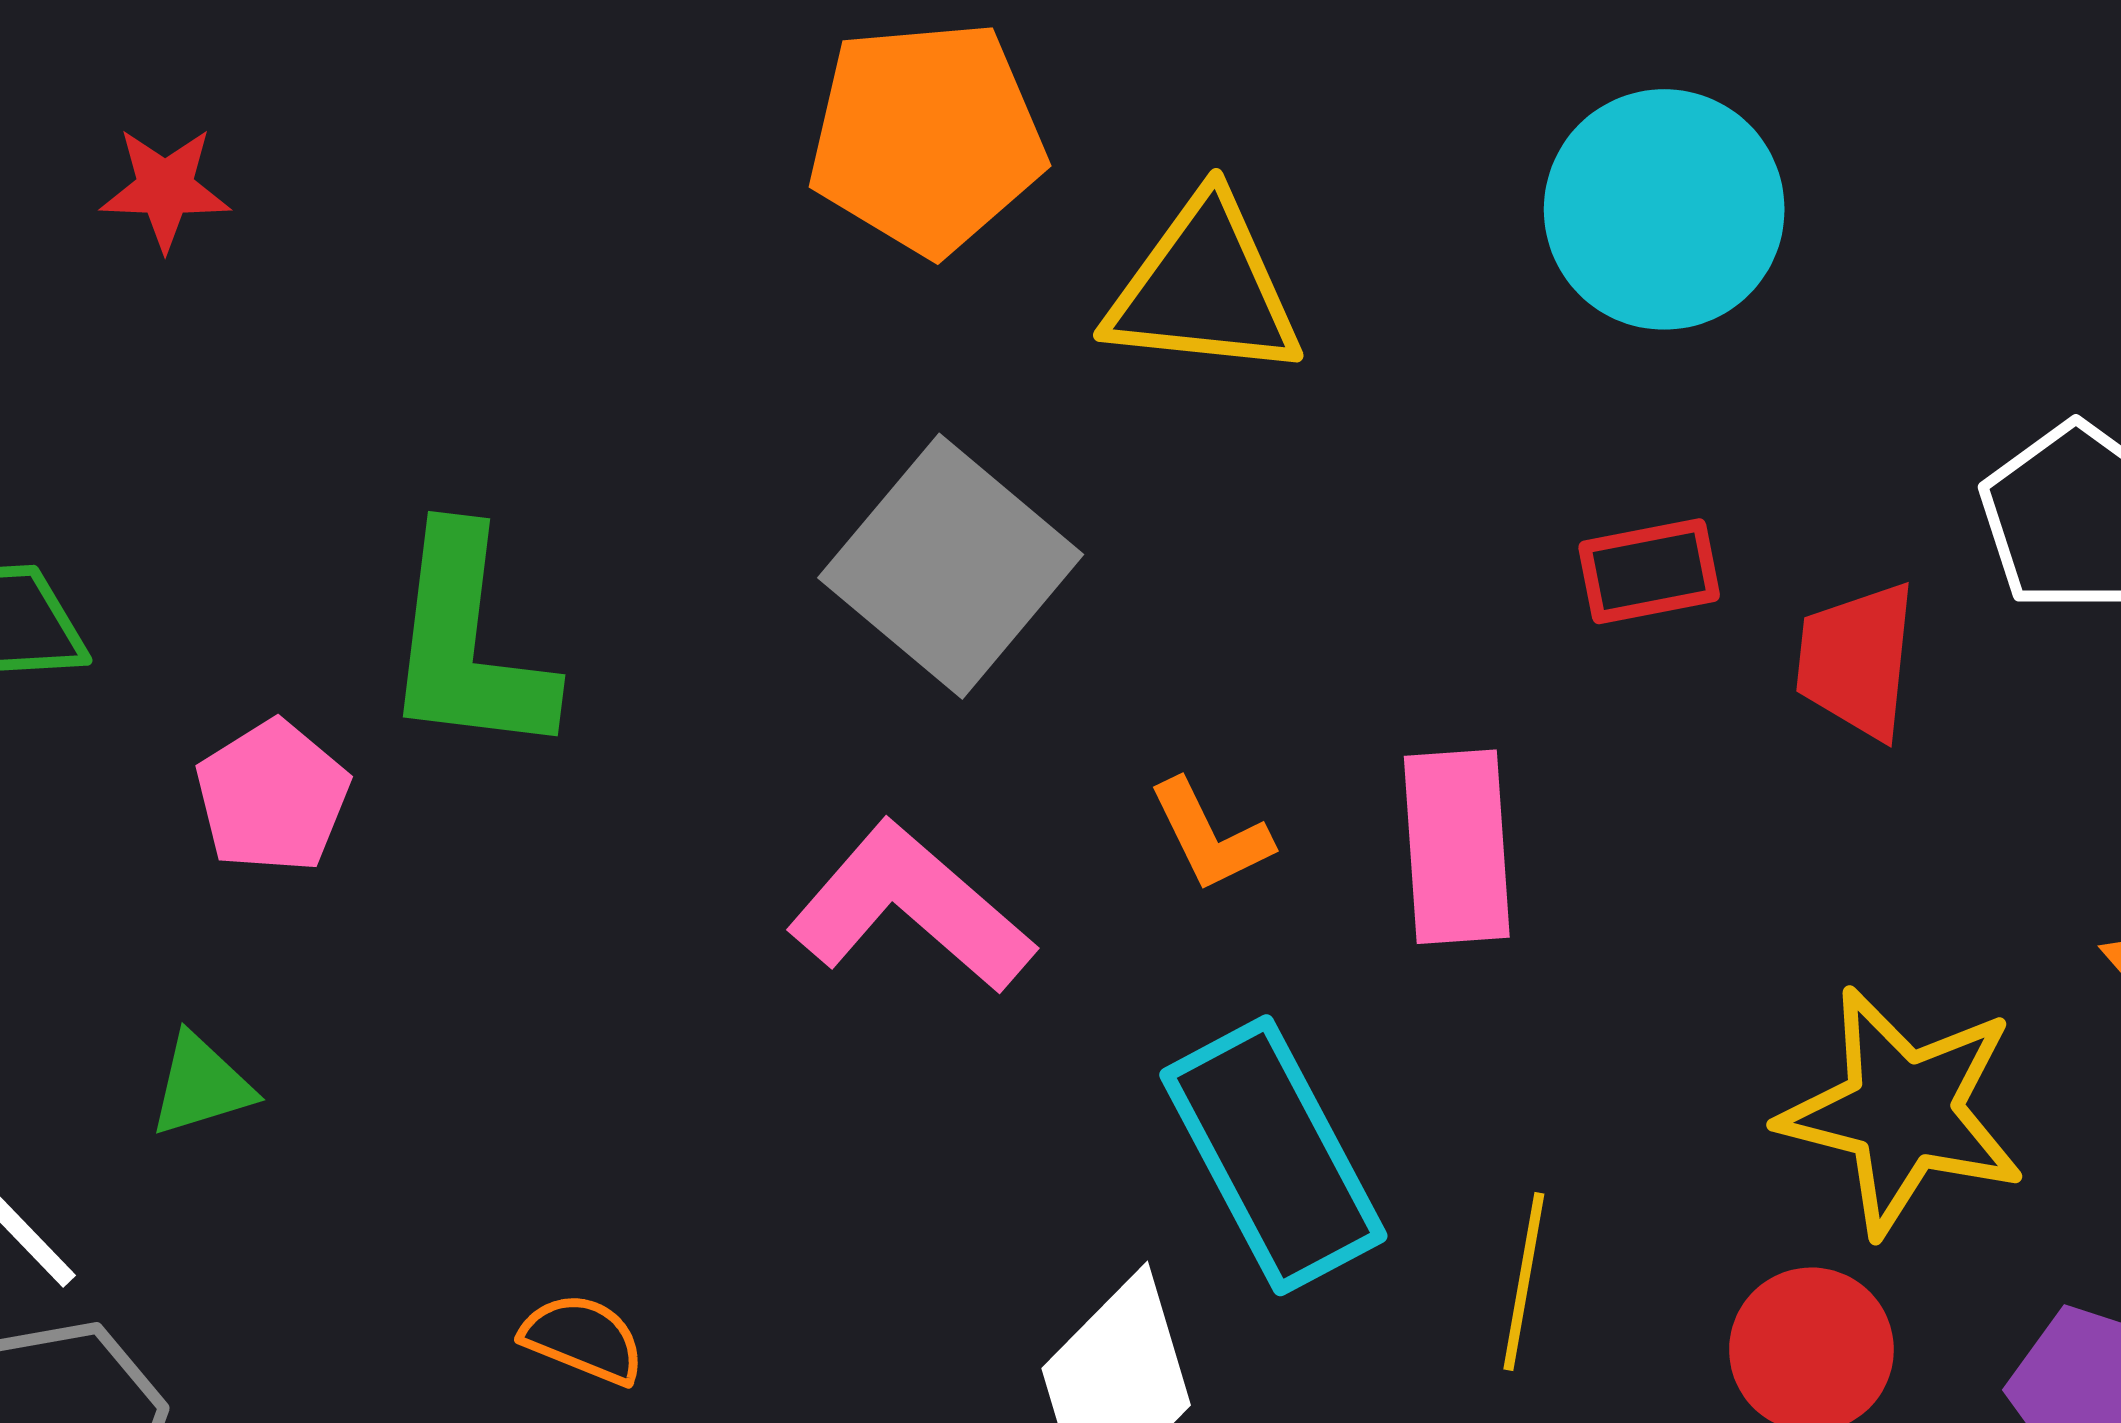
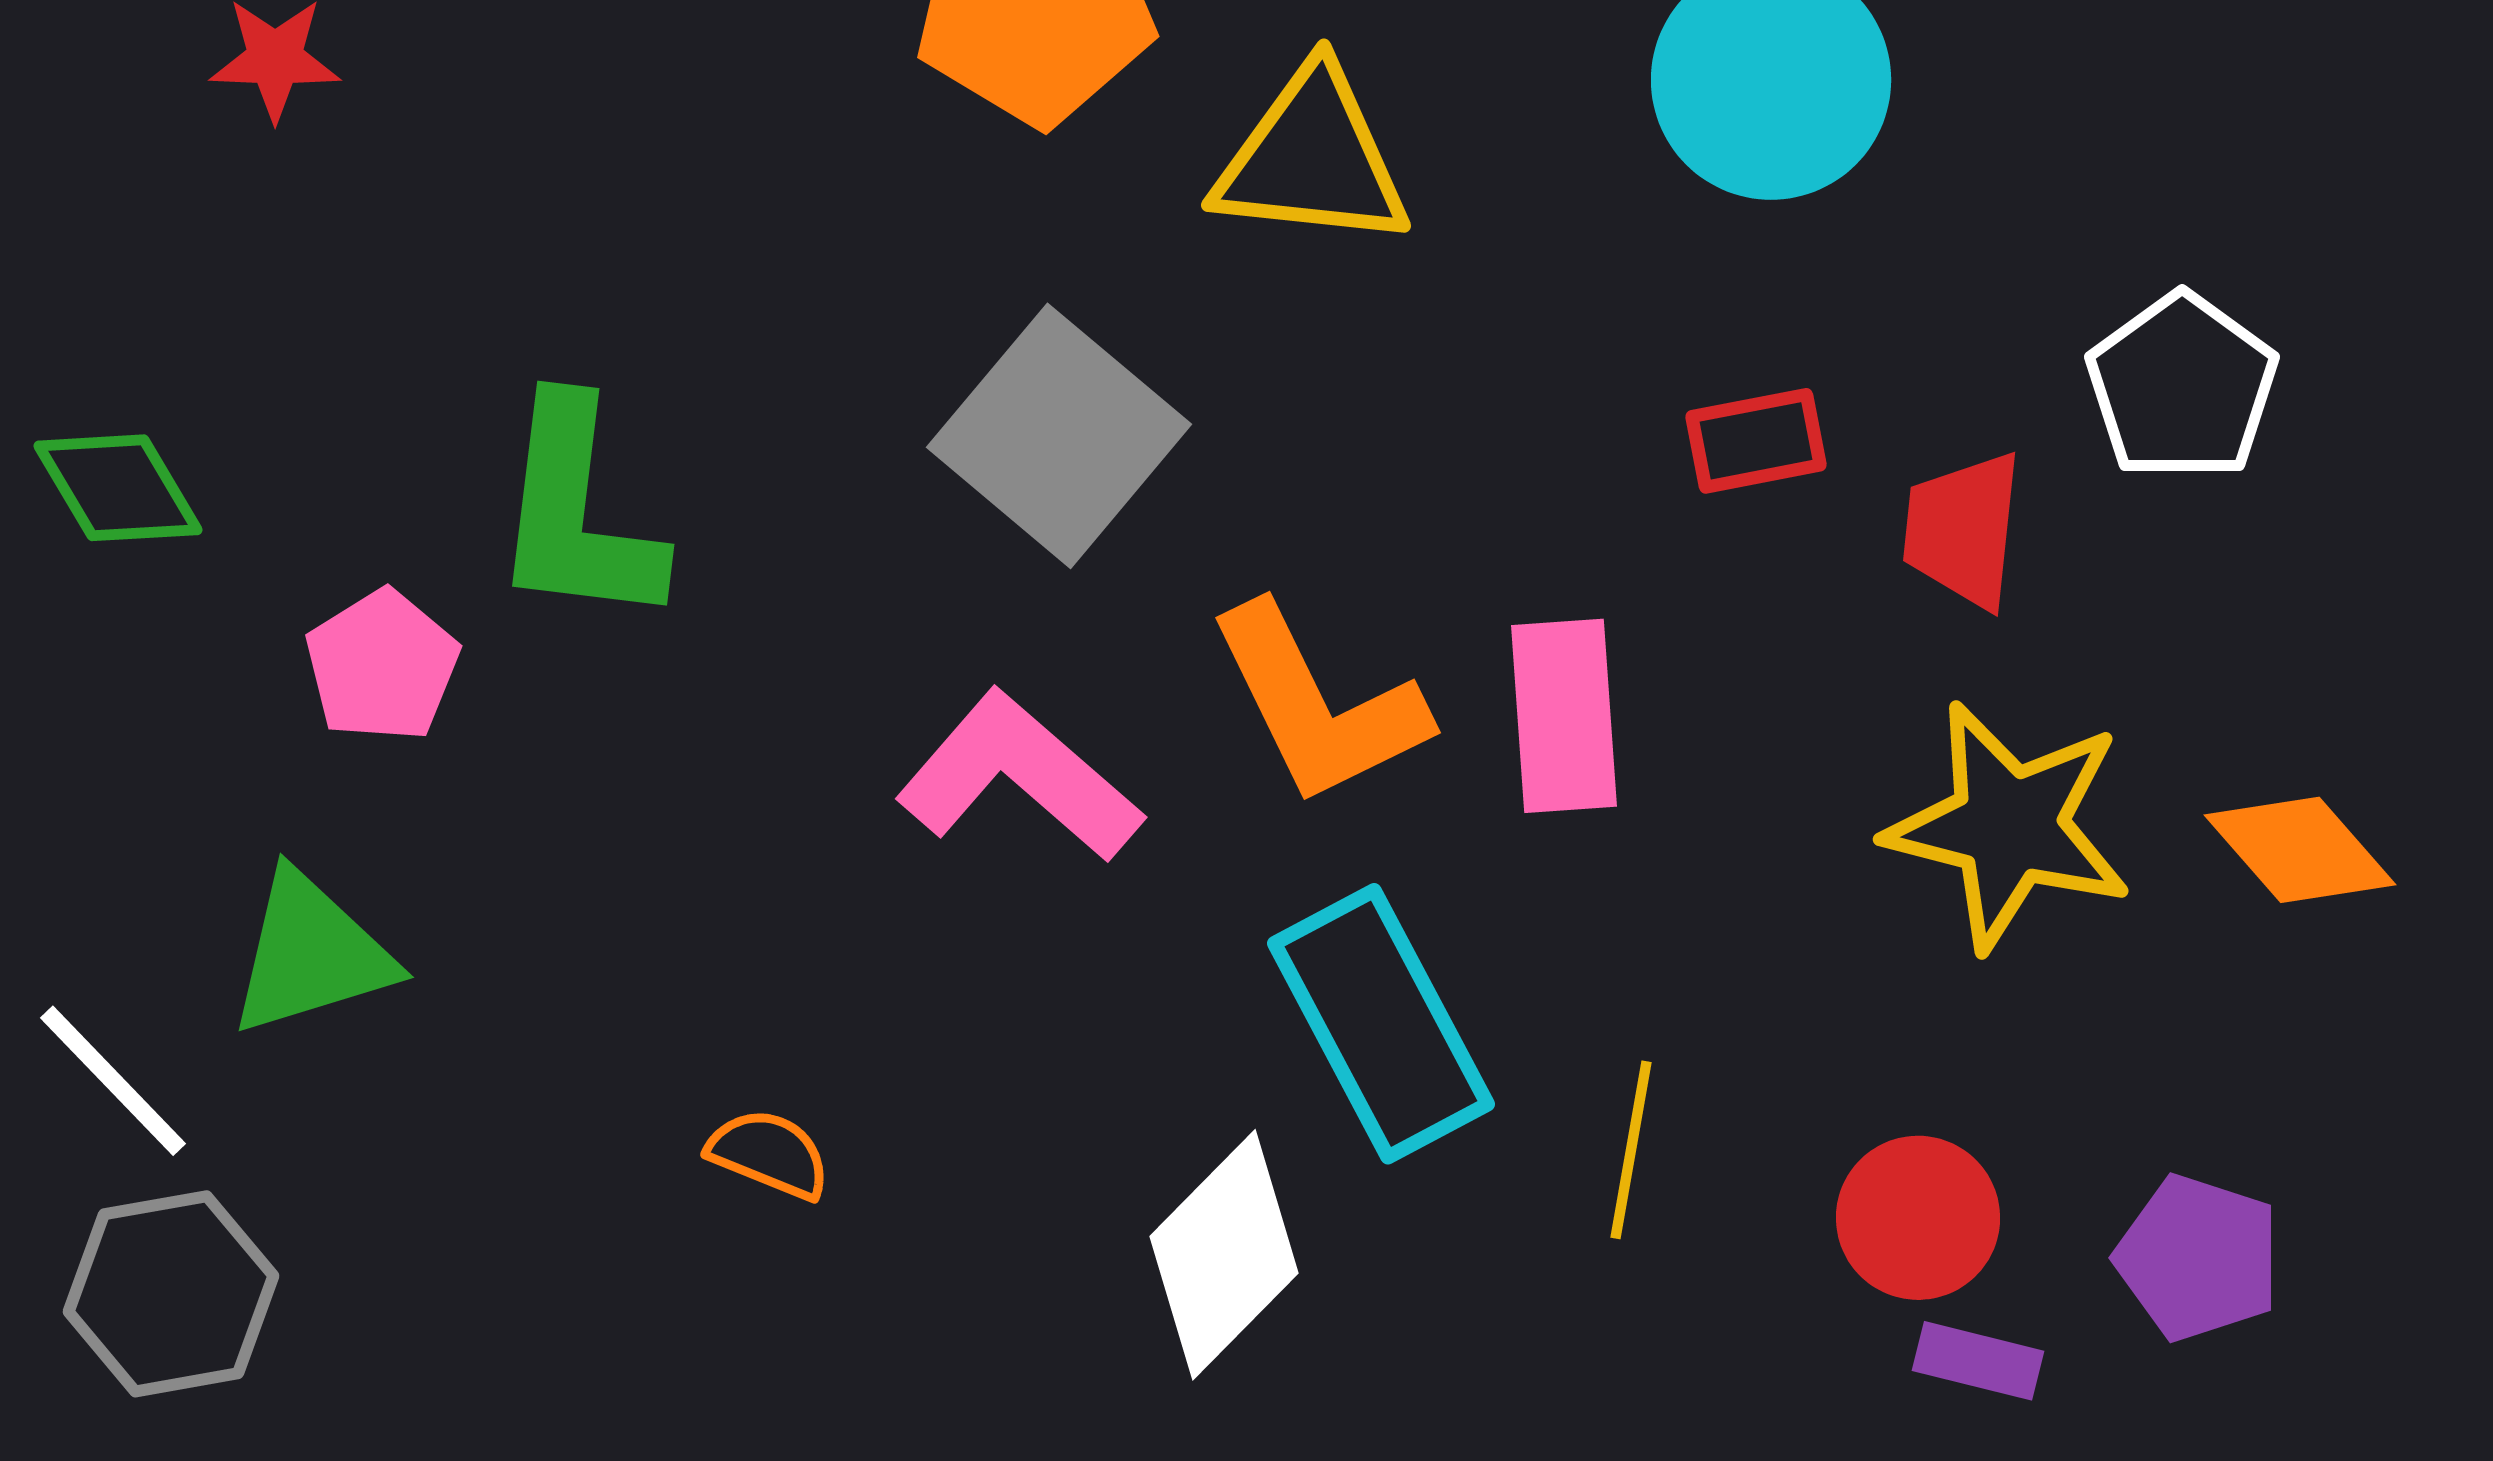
orange L-shape: (1210, 836) -> (1318, 705), size x1.8
green triangle: (201, 1085) -> (311, 954), size x1.6
yellow star: (1903, 1111) -> (2009, 826), moved
orange semicircle: (583, 1339) -> (769, 1154), moved

